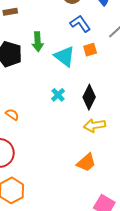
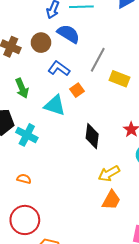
green arrow: (38, 42) -> (22, 88), moved
cyan cross: (58, 95) -> (27, 135), moved, size x1.5
yellow arrow: (94, 125) -> (109, 174), moved

